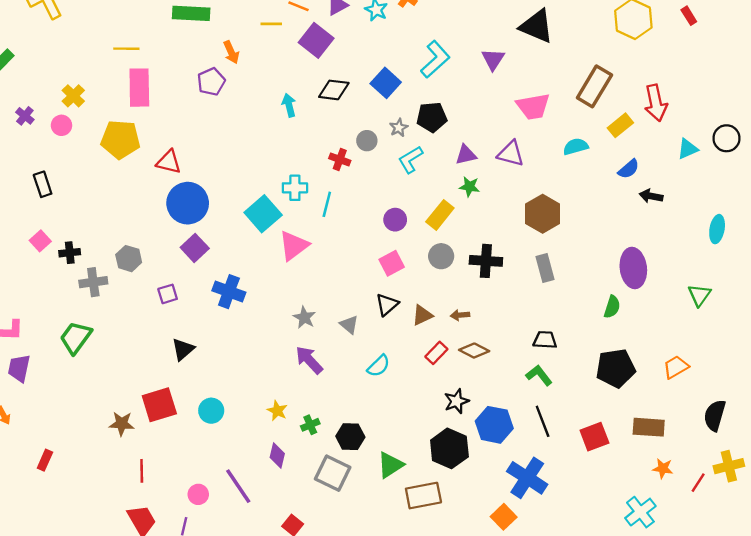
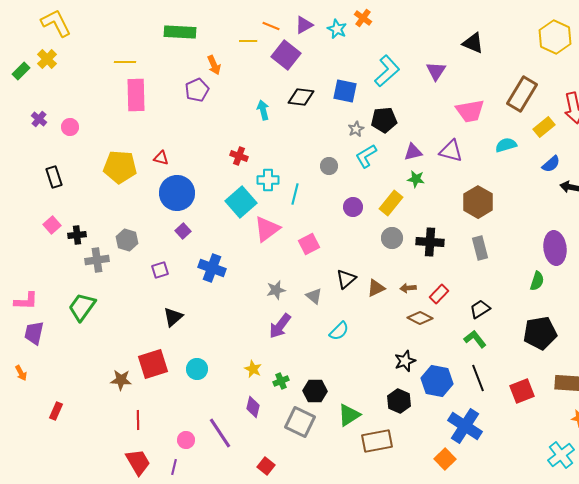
black triangle: (537, 26) -> (473, 43), size x0.7
blue square: (386, 83) -> (345, 91), turned -30
yellow cross: (73, 96) -> (47, 59), moved
yellow pentagon: (120, 139) -> (120, 167), moved
gray circle: (367, 141) -> (329, 166), moved
red cross: (340, 160) -> (239, 156), moved
red triangle: (169, 162) -> (161, 158), size x0.7
purple square: (195, 248) -> (183, 231), size x0.7
pink square: (392, 263) -> (309, 244), moved
gray star: (304, 318) -> (276, 290), turned 30
black trapezoid: (545, 340) -> (480, 309), turned -35
red rectangle: (436, 353) -> (439, 294), moved
purple arrow: (309, 360) -> (280, 326), turned -100
black hexagon: (449, 448) -> (399, 401), size x0.7

